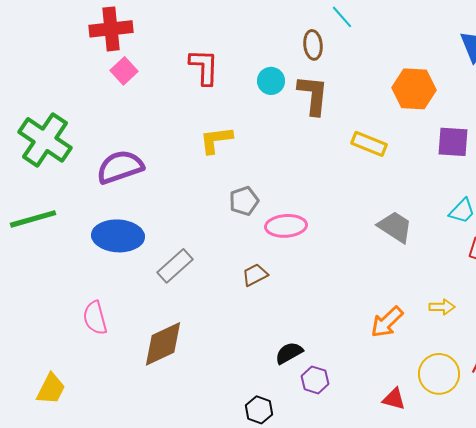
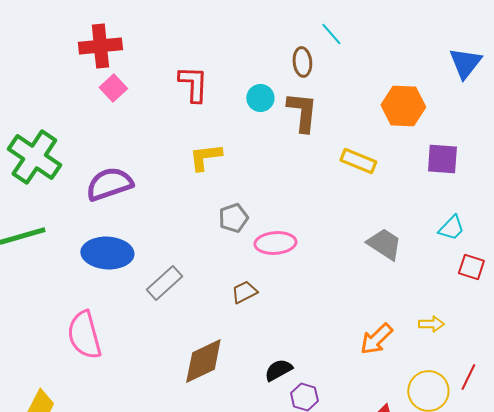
pink semicircle: (95, 318) -> (84, 335), size x1.4
brown diamond: (163, 344) -> (203, 361), moved

